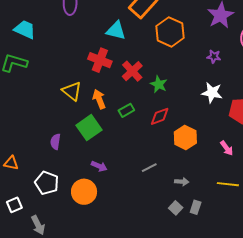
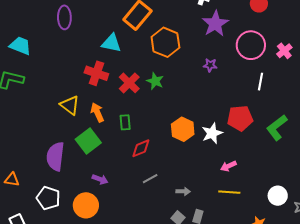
green star: (159, 84) -> (155, 81), moved
white star: (212, 93) -> (212, 133), moved, turned -30
green rectangle: (126, 110) -> (125, 122), turned -63
red diamond: (160, 116) -> (141, 148), moved
orange hexagon: (185, 138) -> (183, 129), moved
purple semicircle: (55, 142) -> (55, 156), size x1.8
pink arrow: (227, 148) -> (228, 166), moved, turned 105

